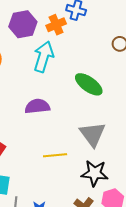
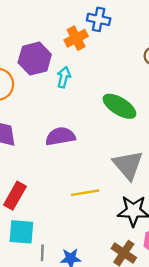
purple hexagon: (23, 24) -> (35, 59), moved
cyan arrow: (44, 57) -> (64, 77), size x0.6

